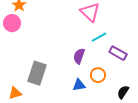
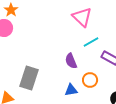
purple semicircle: (79, 56) -> (71, 61), turned -42

